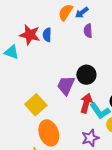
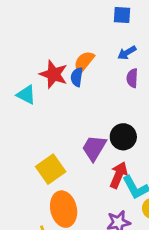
orange semicircle: (66, 12) -> (84, 62), moved

